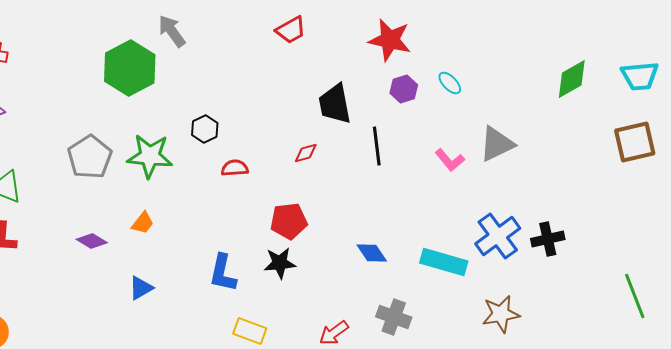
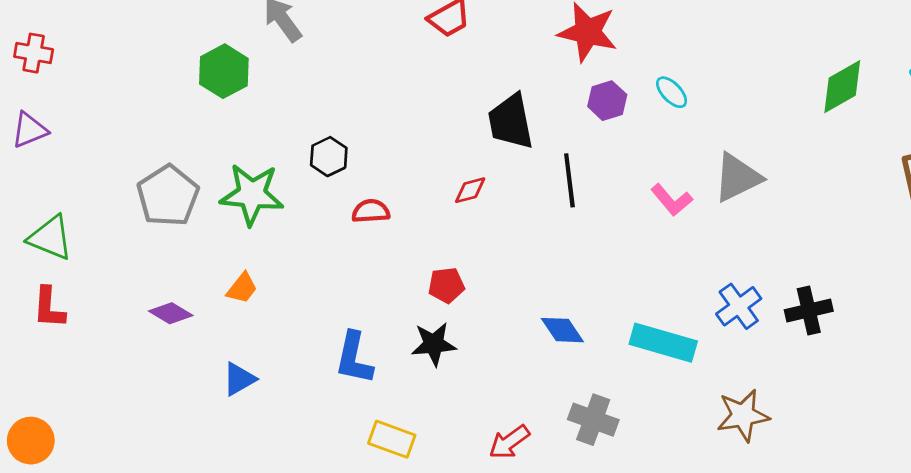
green hexagon: (130, 68) -> (224, 71), size x0.7
red pentagon: (289, 221) -> (446, 285), size x0.7
blue cross: (498, 236) -> (739, 306), size x0.7

